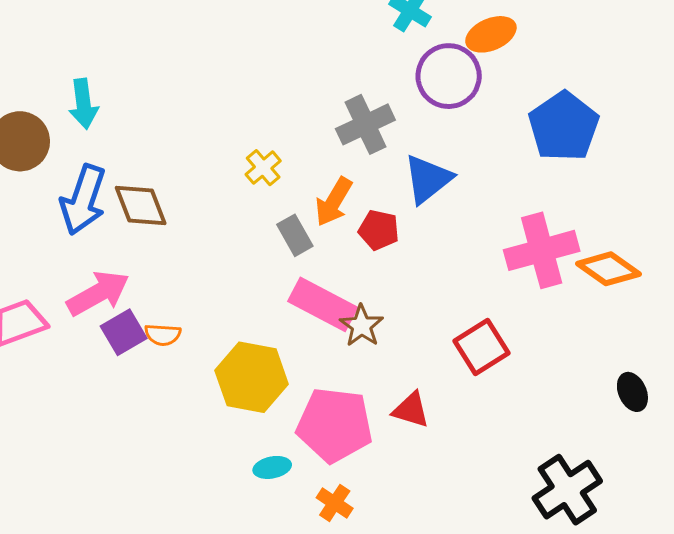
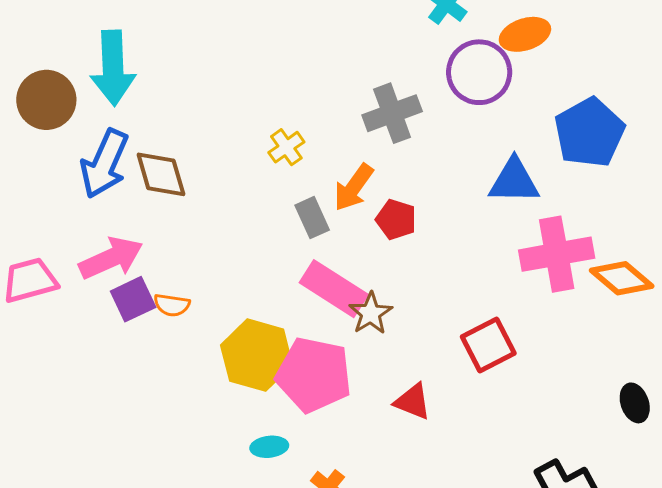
cyan arrow: (83, 104) -> (113, 68), size x1.5
blue triangle: (428, 179) -> (514, 181), moved, turned 34
pink pentagon: (335, 425) -> (314, 375), moved

